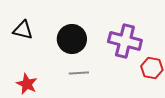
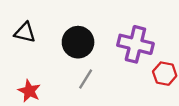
gray line: (79, 73) -> (86, 79), turned -54

